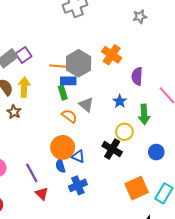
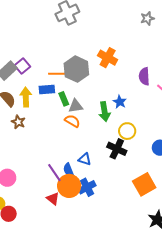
gray star: (140, 17) -> (147, 18), moved
purple semicircle: (137, 76) -> (144, 76), moved
blue rectangle: (68, 81) -> (47, 89), moved
gray triangle: (86, 105) -> (76, 106), moved, turned -42
green arrow: (144, 114) -> (105, 112), moved
orange circle: (63, 147) -> (69, 186), moved
purple line: (32, 173) -> (54, 173), moved

